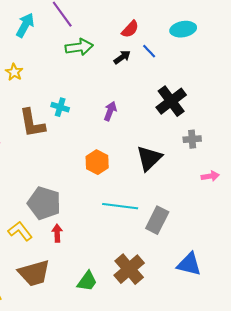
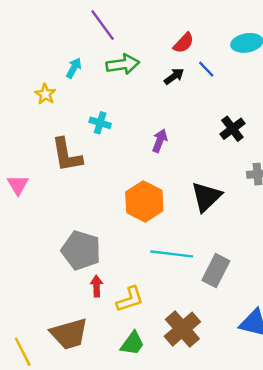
cyan arrow: (25, 25) -> (74, 68), moved, size x0.7
black cross: (171, 101) -> (232, 129), size x0.7
cyan cross: (60, 107) -> (100, 123), moved
orange hexagon: (97, 162) -> (144, 201), size x1.4
yellow L-shape: (20, 231) -> (130, 299), moved, turned 110

